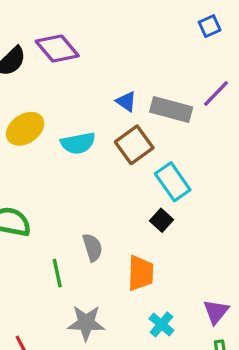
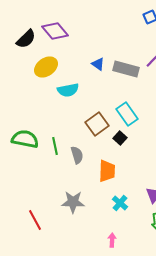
yellow ellipse: (25, 129) -> (46, 67), moved
brown square: (134, 145) -> (97, 124), moved
green line: (57, 273) -> (55, 146), moved

